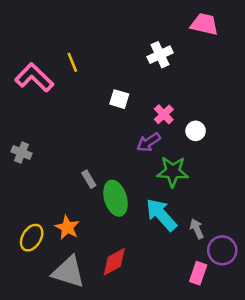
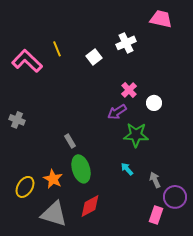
white square: (119, 99) -> (94, 57), moved, turned 35
green ellipse: (116, 198) -> (81, 169), moved
cyan arrow: (161, 215) -> (127, 169), size x0.5

